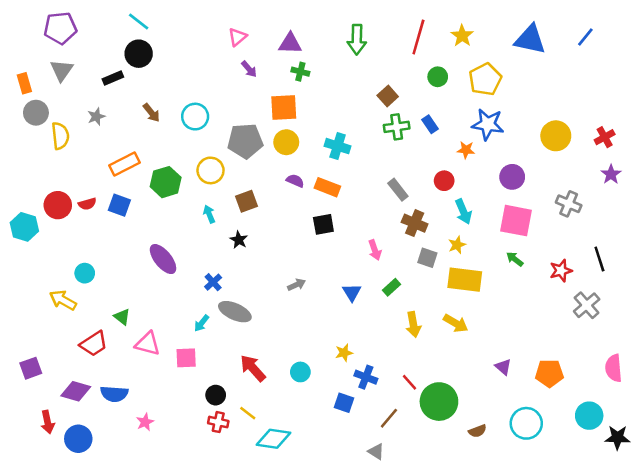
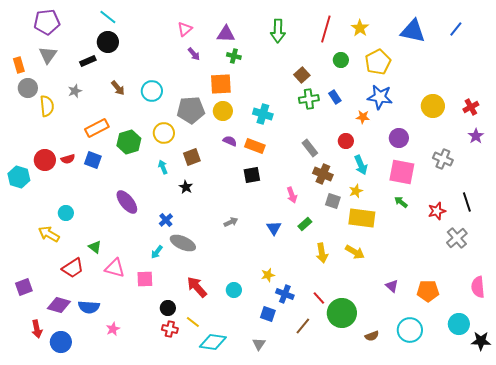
gray triangle: (376, 452) -> (259, 344), moved, turned 32

